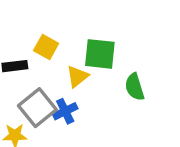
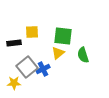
yellow square: (46, 47) -> (32, 32), turned -32
yellow triangle: (77, 76) -> (58, 53), moved

